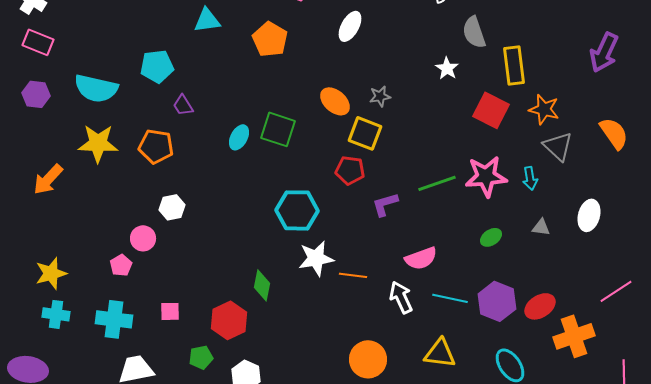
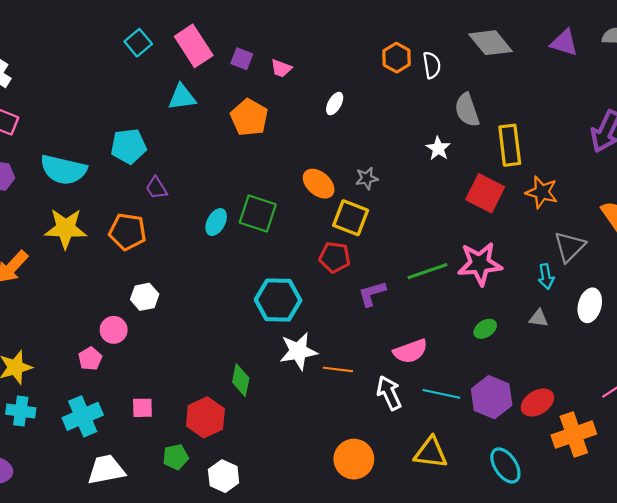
white ellipse: (350, 26) -> (335, 104), size x0.7
gray triangle: (558, 146) -> (569, 247), moved, turned 32
cyan arrow: (530, 178) -> (546, 277), moved
cyan cross: (114, 319) -> (83, 416), turned -30

